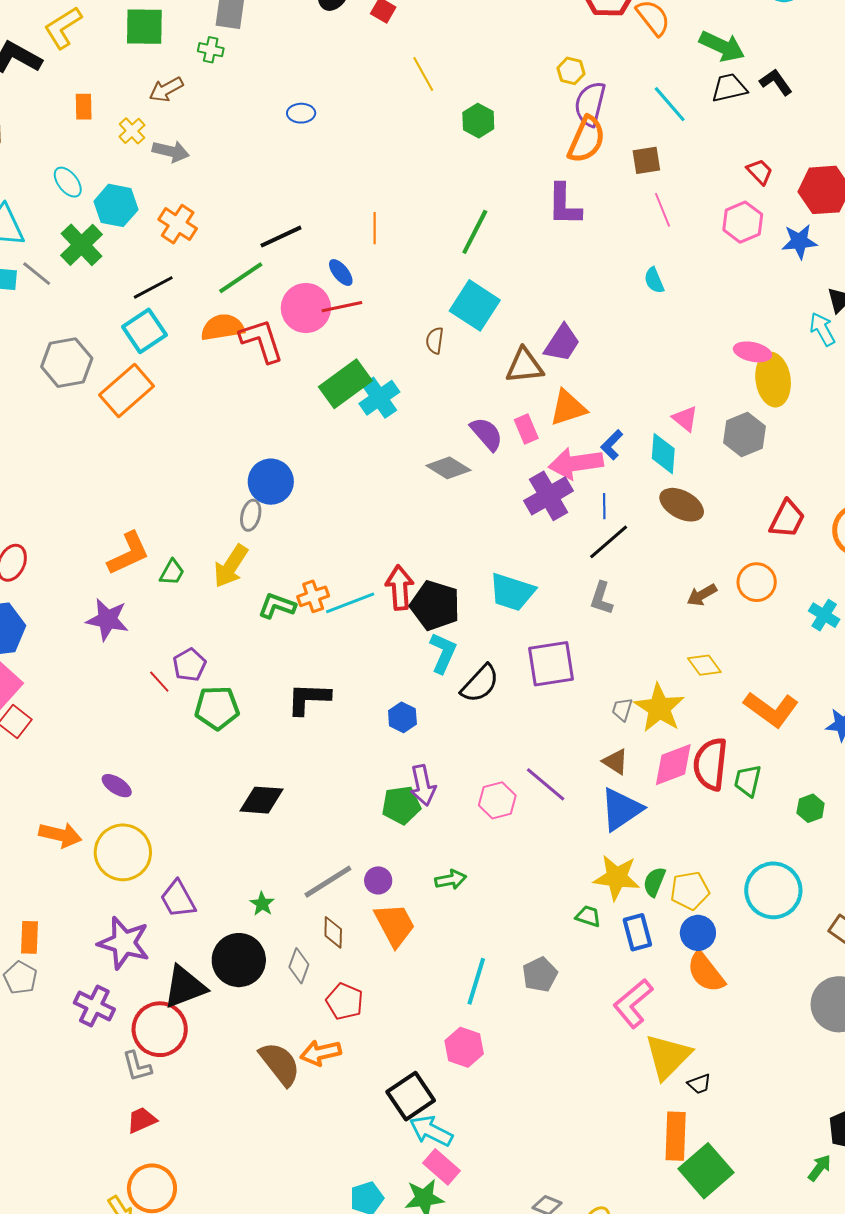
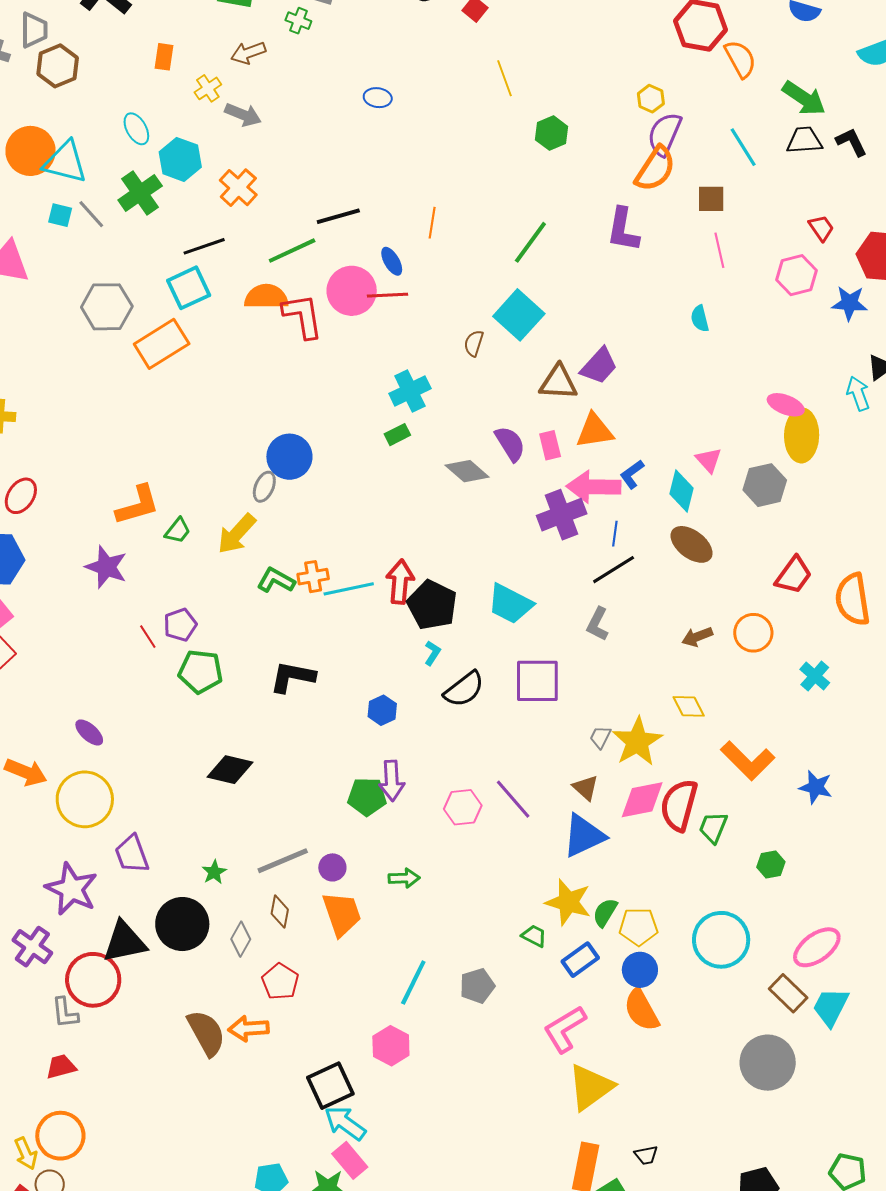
green rectangle: (345, 384) -> (397, 435), moved, size x0.5
cyan L-shape: (443, 653) -> (432, 653), size x0.6
blue rectangle: (637, 932) -> (580, 960), turned 60
black trapezoid: (699, 1084) -> (646, 1155), moved

